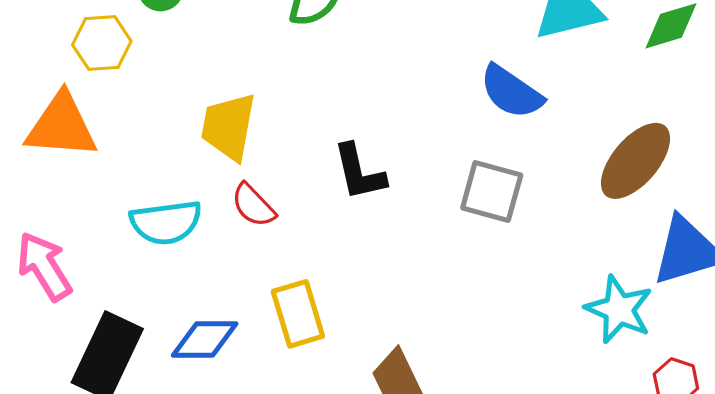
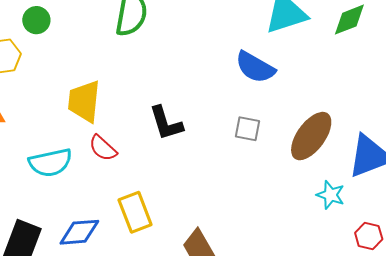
brown ellipse: (635, 161) -> (311, 136), moved
gray square: (492, 191) -> (248, 129), size x0.7
cyan star: (619, 309) -> (331, 195), size x0.7

